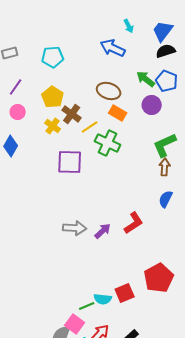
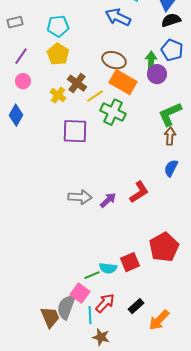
green arrow: (146, 79) -> (151, 61), moved, turned 54
yellow pentagon: (53, 97) -> (58, 54), moved
orange rectangle: (118, 113) -> (123, 82), size x1.5

